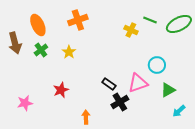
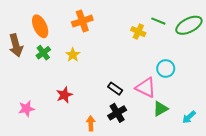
pink triangle: (138, 83) -> (146, 88), turned 45
green triangle: (168, 90) -> (160, 109), moved
black cross: (120, 102) -> (117, 113), moved

